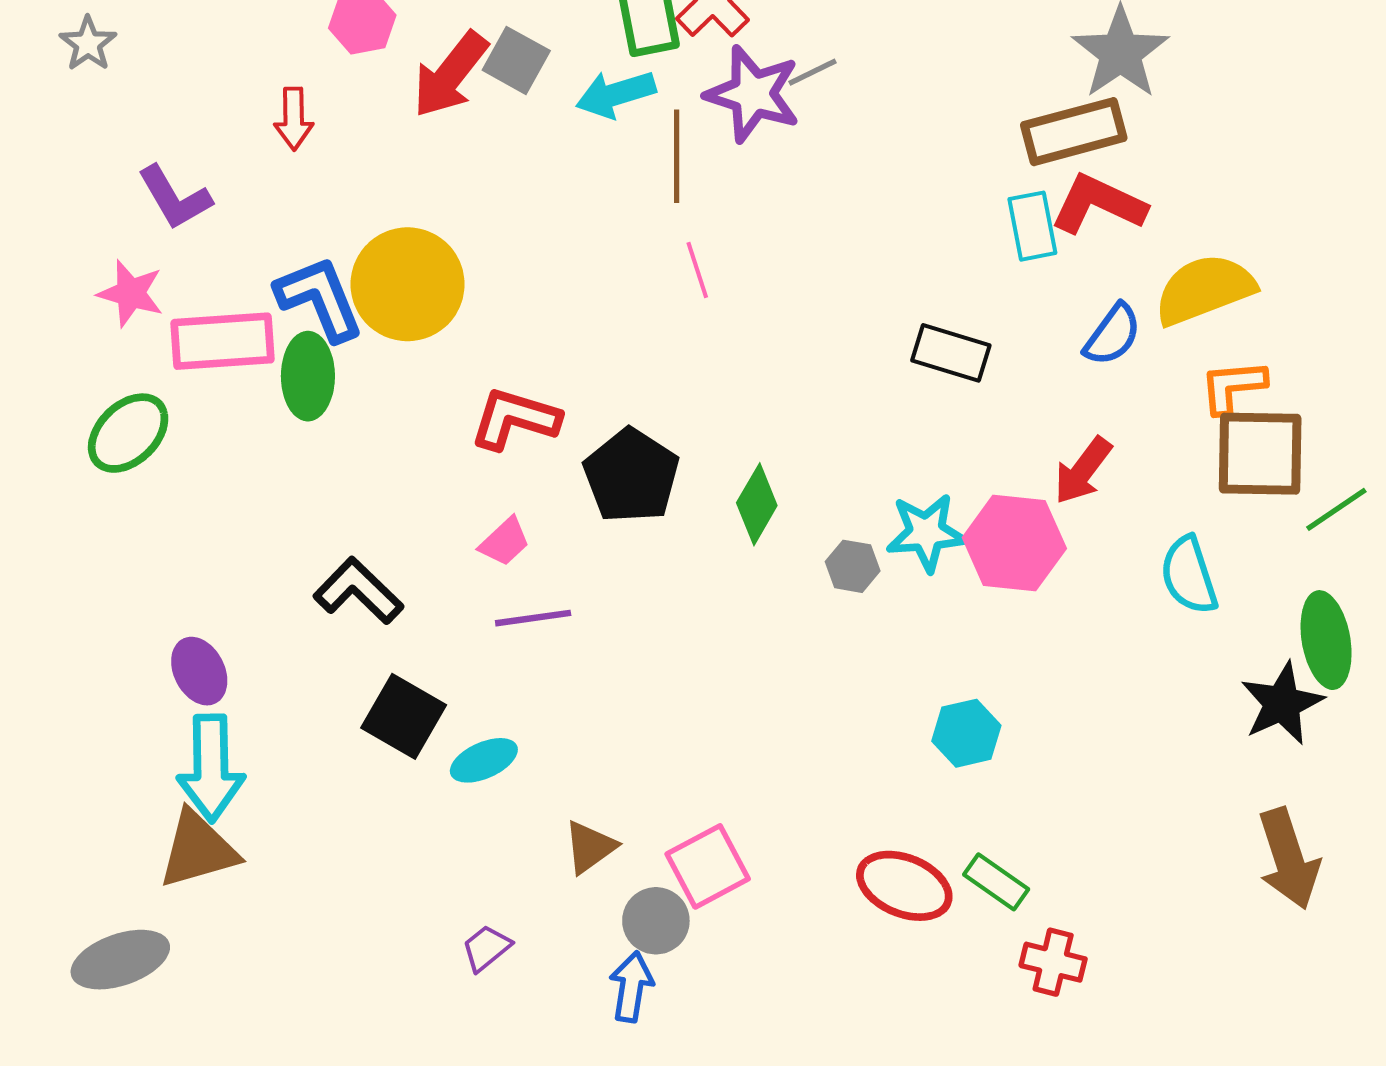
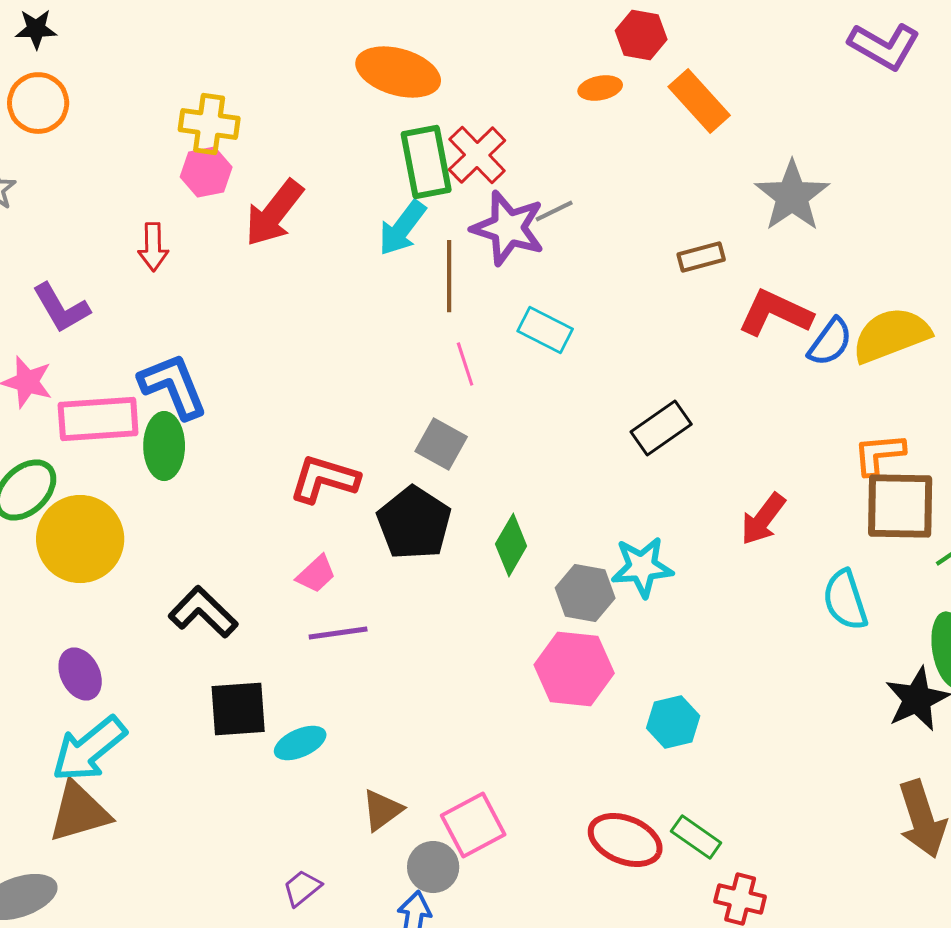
gray square: (516, 60) -> (441, 444), moved
cyan arrow: (616, 94) -> (402, 228), turned -36
brown rectangle: (1074, 132) -> (701, 257), moved, size x0.6
cyan rectangle: (1032, 226) -> (545, 330), moved, turned -52
yellow circle: (408, 284) -> (80, 539), moved
yellow semicircle: (1204, 289) -> (891, 335), moved
blue semicircle: (1113, 335) -> (830, 342), moved
black rectangle: (951, 353) -> (661, 428), turned -52
pink hexagon: (1014, 543) -> (574, 669), moved
gray hexagon: (853, 566) -> (585, 593), size x1.4
black square: (404, 716) -> (238, 709), turned -34
cyan arrow: (211, 768) -> (89, 749), turned 52

